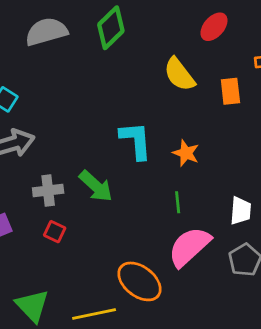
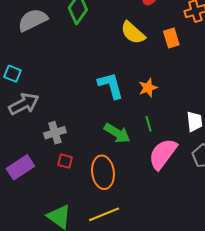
orange star: (186, 153) -> (148, 88), turned -30
green arrow: (96, 186) -> (117, 133), moved
orange ellipse: (139, 281) -> (103, 172), moved, turned 56

